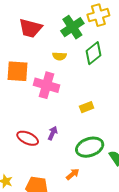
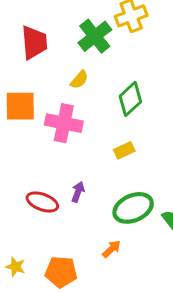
red trapezoid: (30, 28) -> (34, 42), turned -105
green diamond: (93, 53) -> (130, 99), moved
yellow semicircle: (59, 56) -> (79, 80), turned -48

